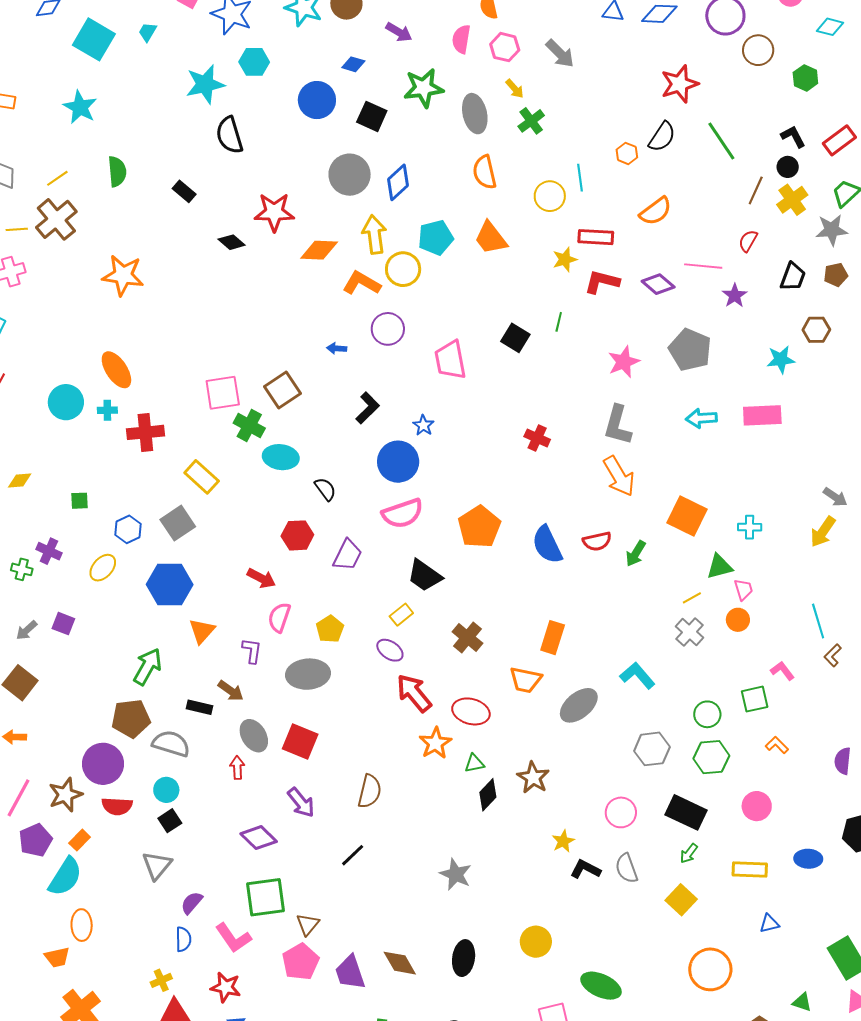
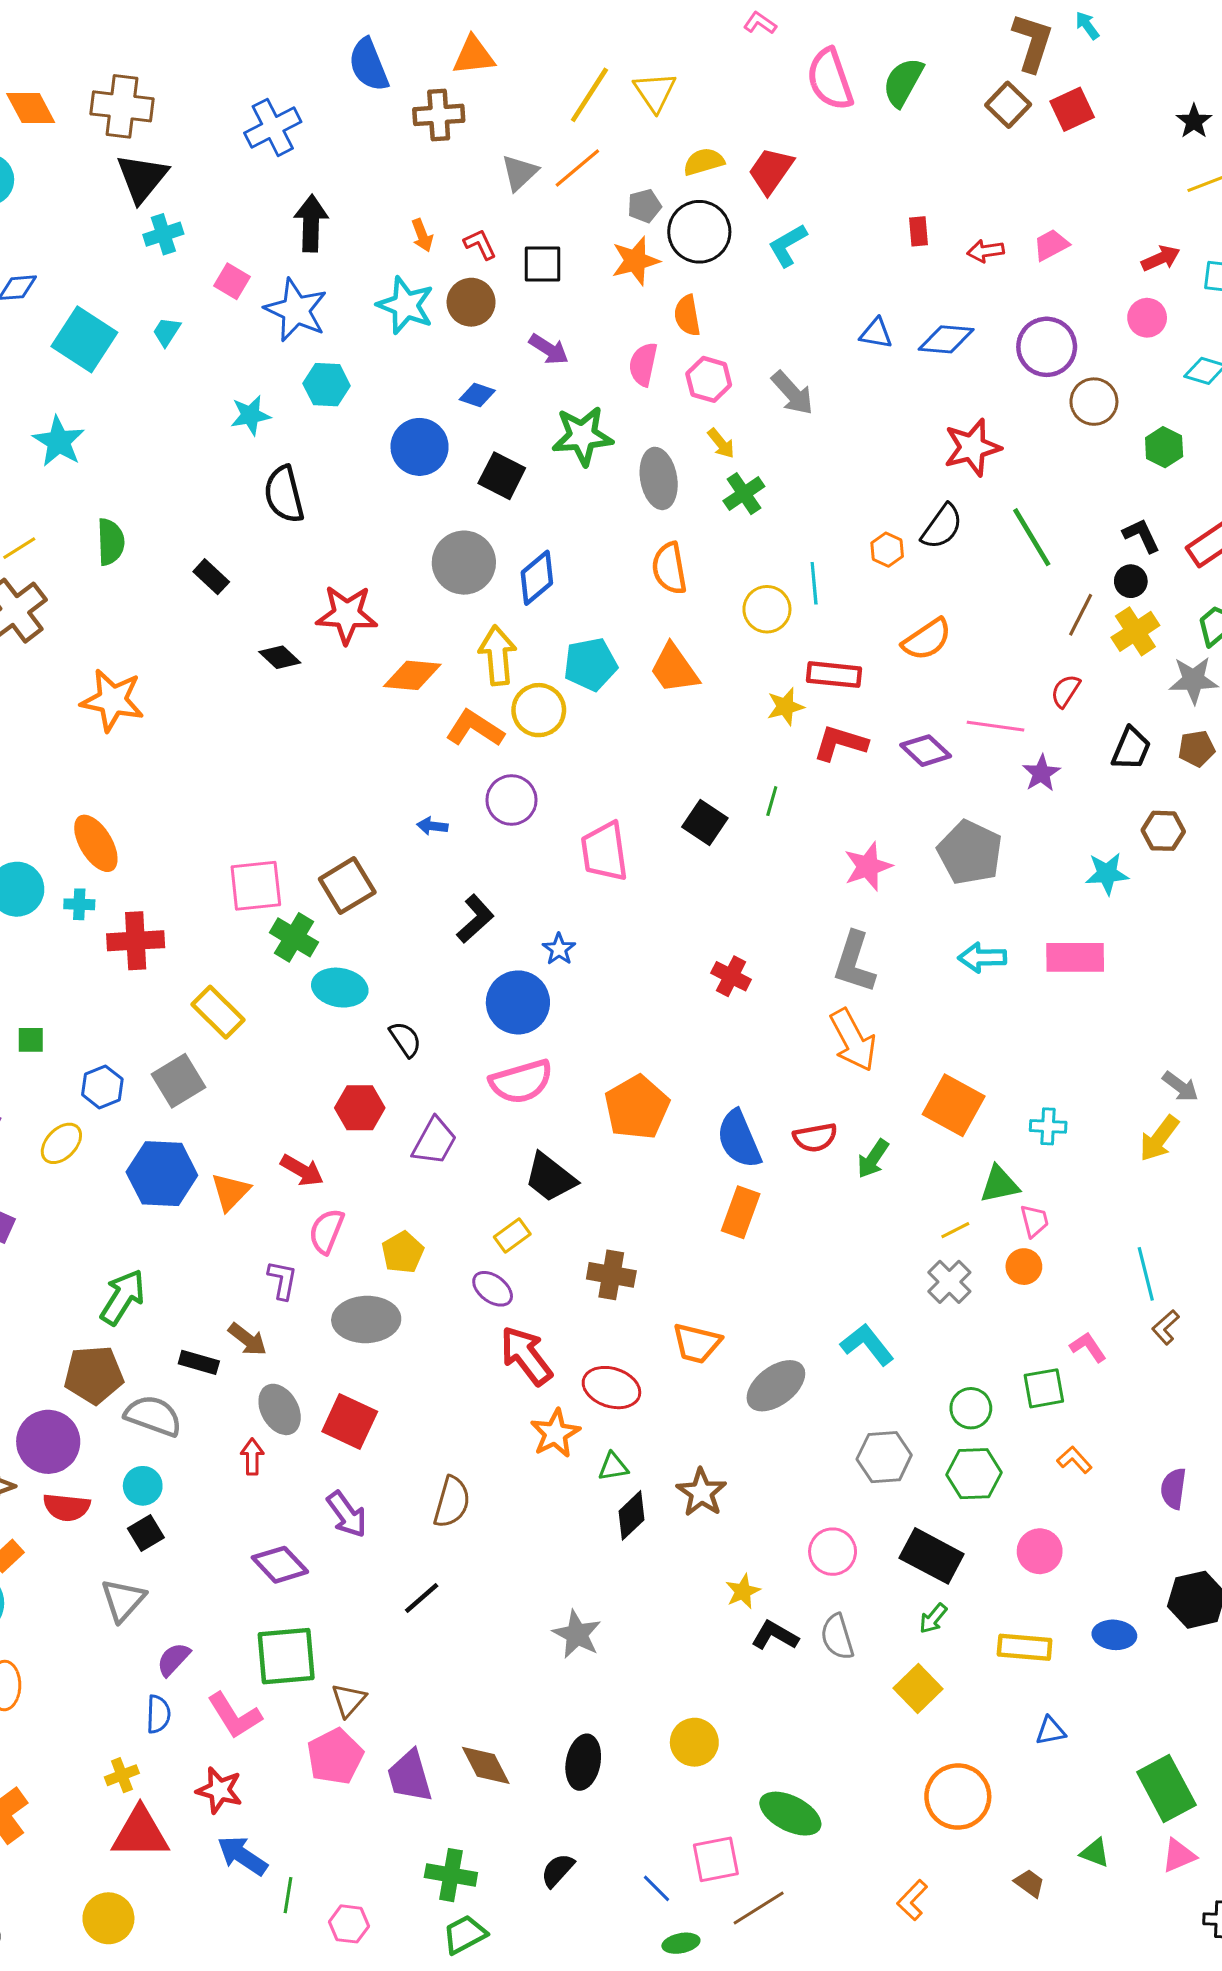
cyan star: (205, 84) -> (250, 415), size x0.7
orange triangle: (202, 631) -> (230, 1192), moved
brown cross: (467, 638) -> (611, 1275), turned -32
orange rectangle: (553, 638) -> (741, 1212), moved

